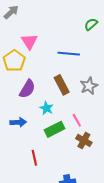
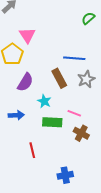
blue line: (69, 54) -> (74, 58), moved
pink line: (77, 120) -> (74, 113), turned -40
green rectangle: (55, 129) -> (52, 122), turned 30

